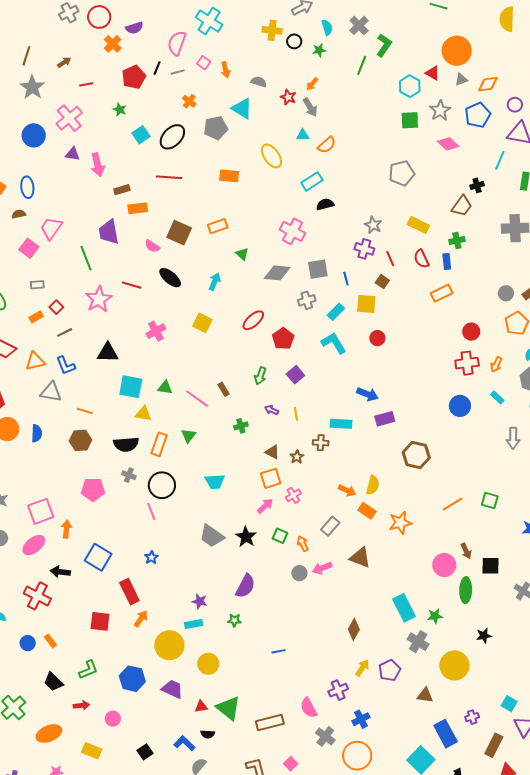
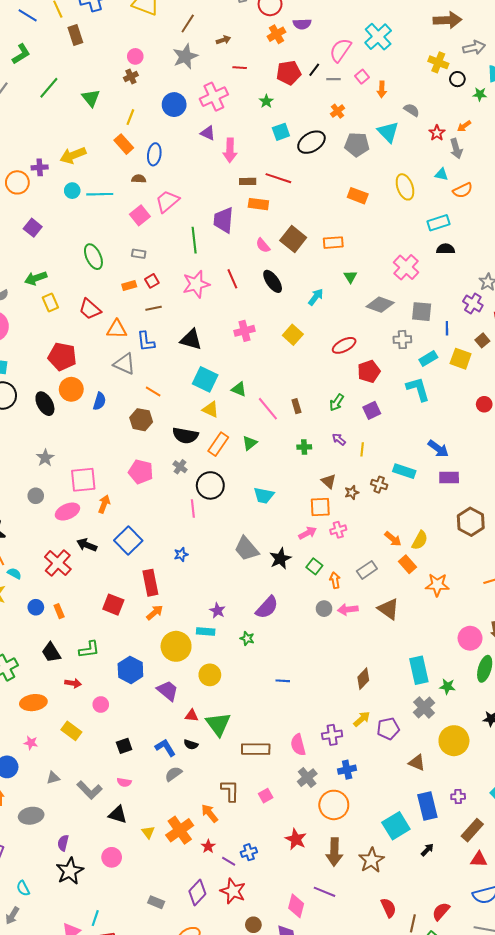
red line: (169, 177) -> (278, 178), moved
red line: (132, 285) -> (232, 279), turned 36
red circle: (377, 338) -> (484, 404), moved

